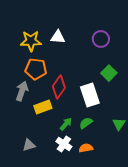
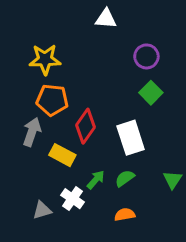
white triangle: (58, 37) -> (106, 19), moved
green square: (109, 73) -> (151, 93), moved
yellow rectangle: (43, 107) -> (62, 155), turned 48
white cross: (64, 144) -> (73, 199), moved

